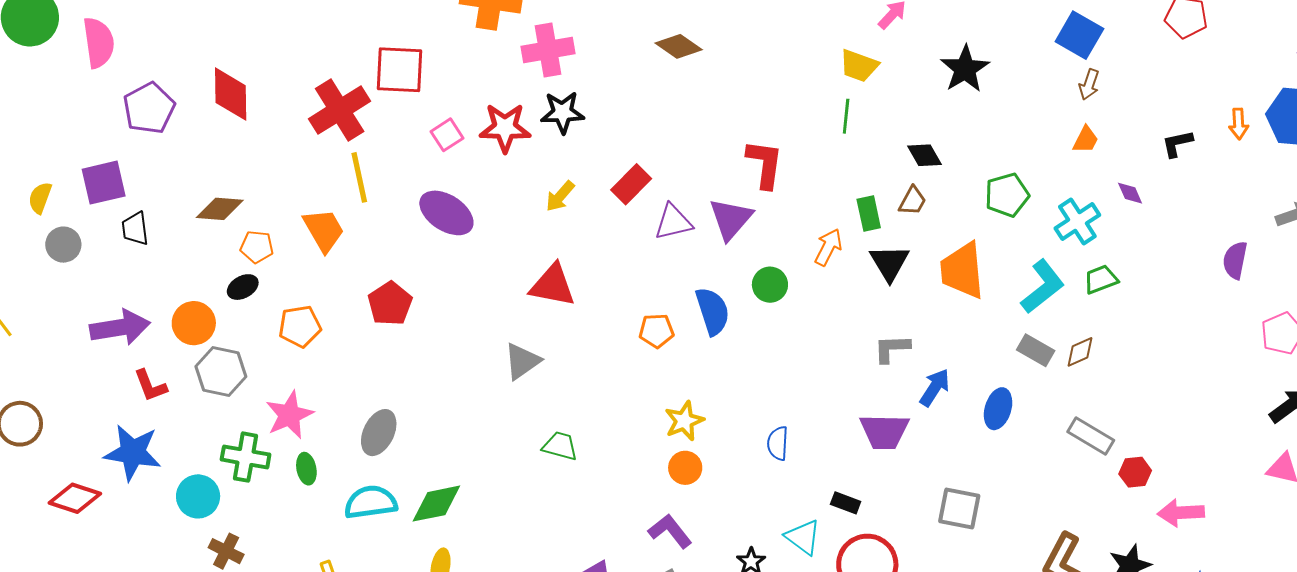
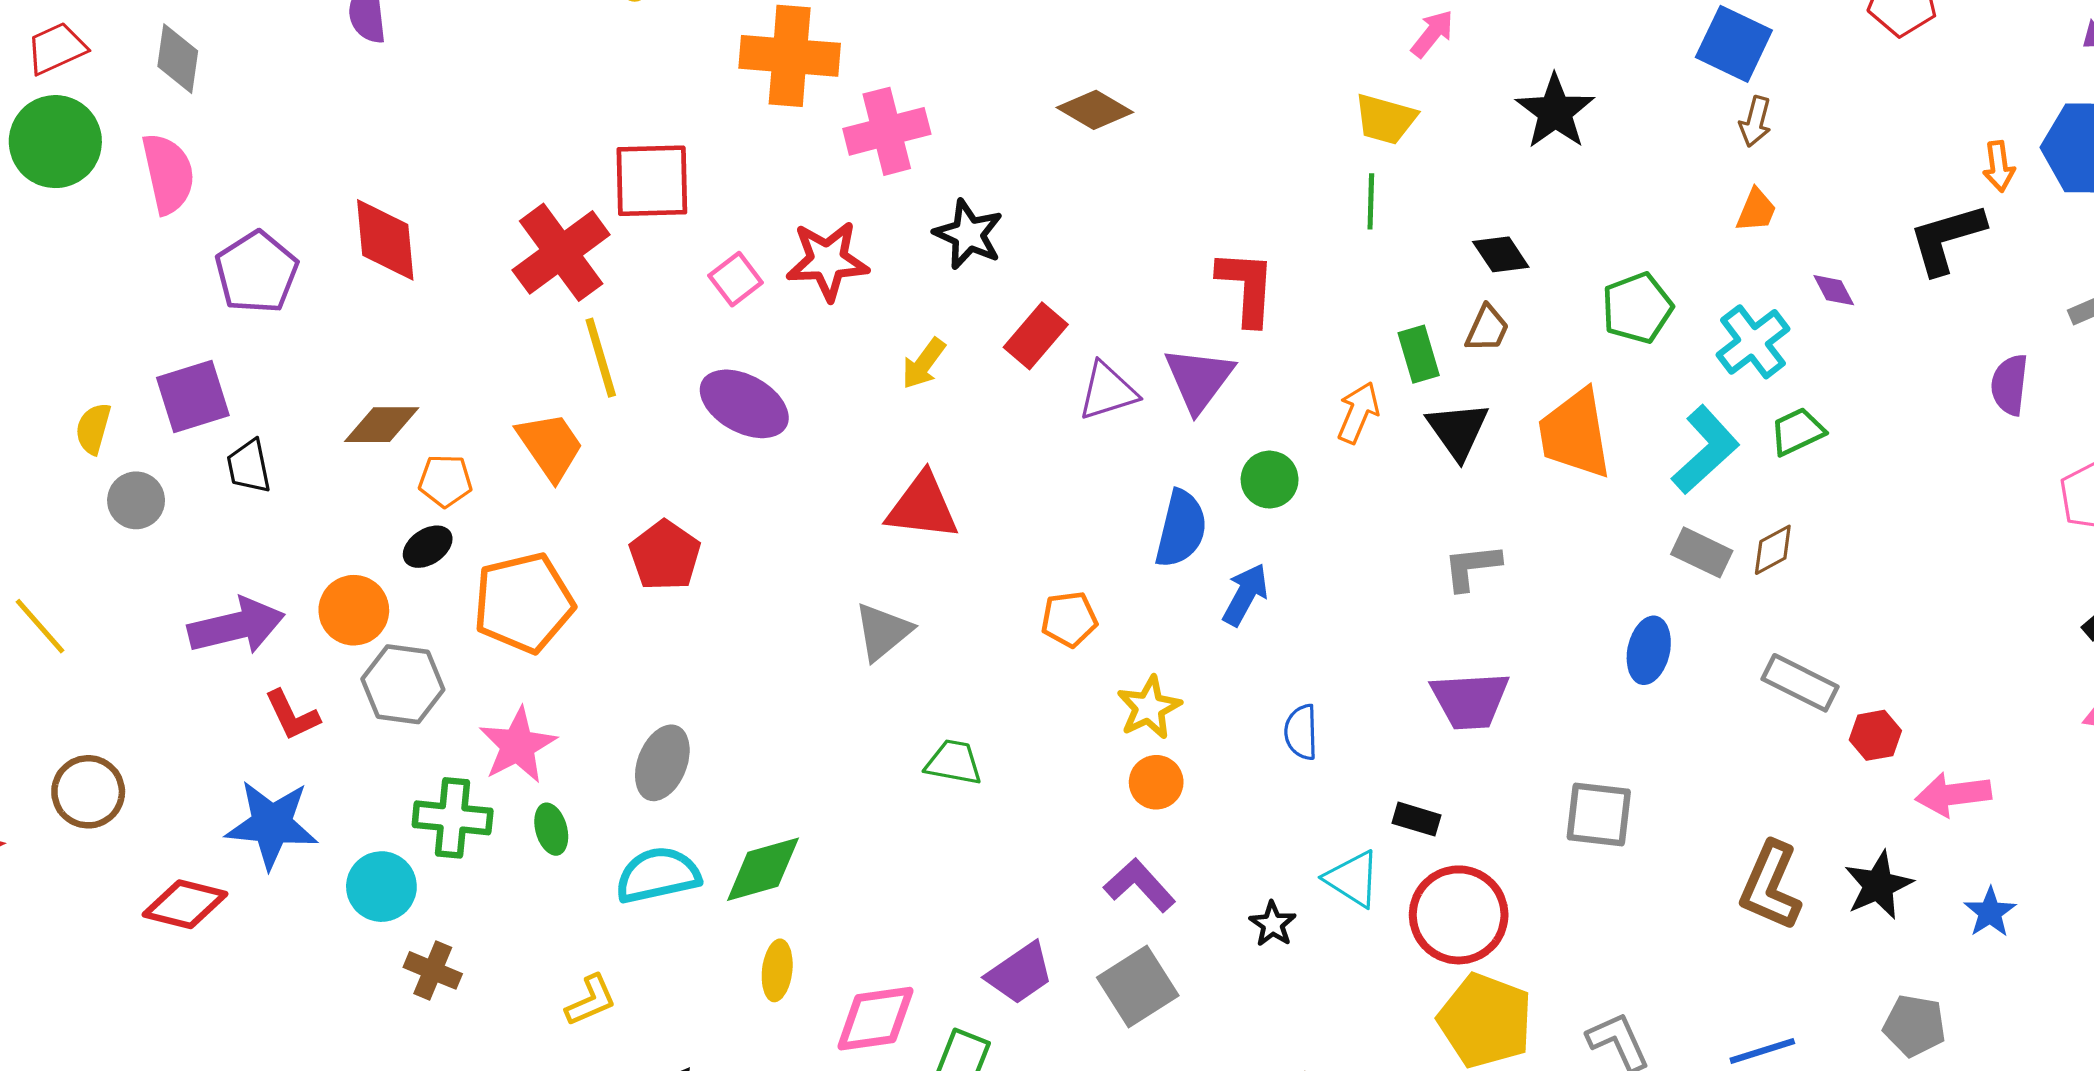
black star: (562, 112) -> (968, 234), moved, turned 30
black L-shape: (1177, 144) -> (1947, 238), moved, size x1.6
blue semicircle: (713, 311) -> (1181, 529), turned 36
orange pentagon: (300, 326) -> (524, 603), size x1.5
orange pentagon: (656, 331) -> (1069, 619), moved
blue arrow: (935, 387) -> (1245, 595), moved

